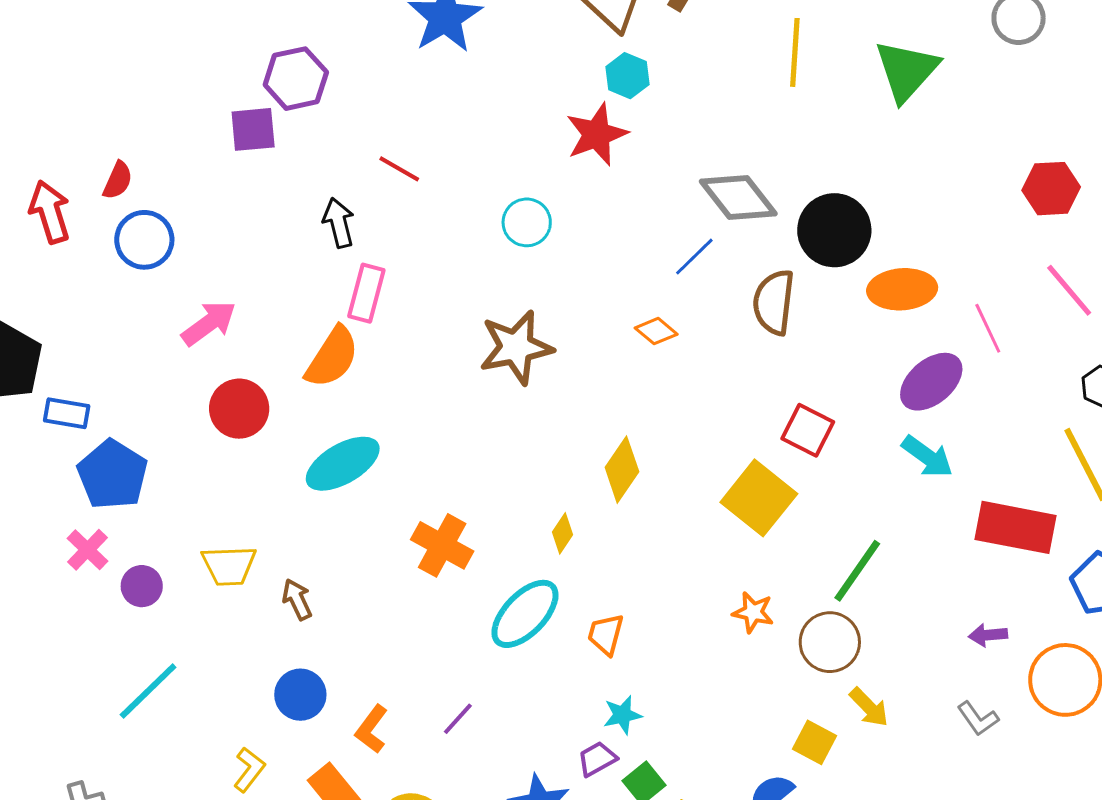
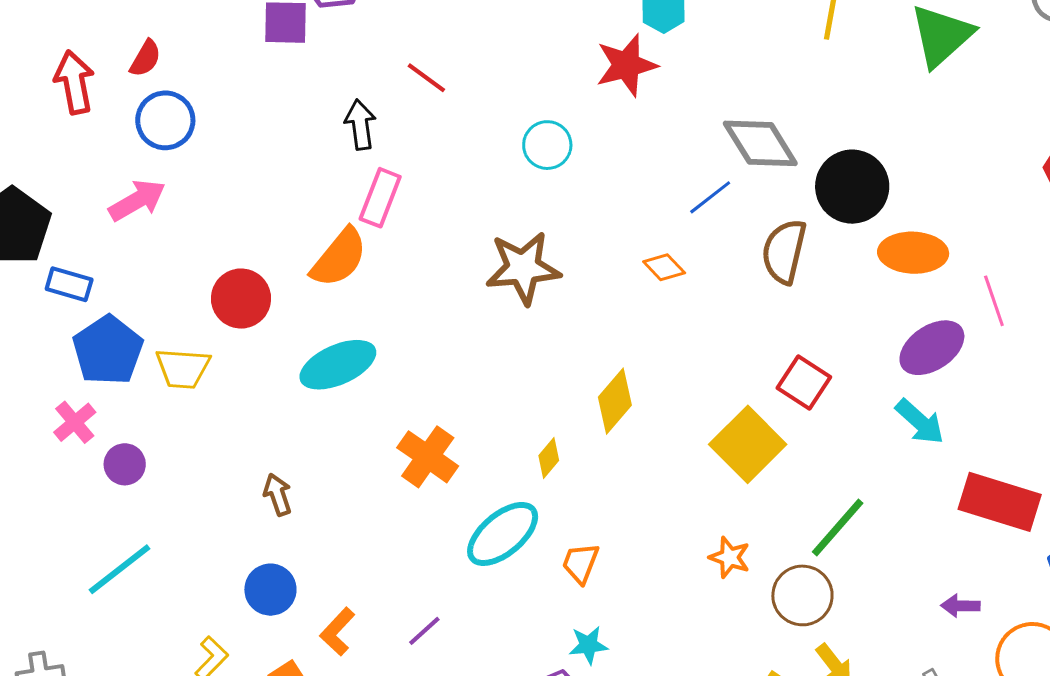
pink arrow: (209, 323) -> (137, 200), moved
yellow trapezoid: (229, 566) -> (183, 368), moved

